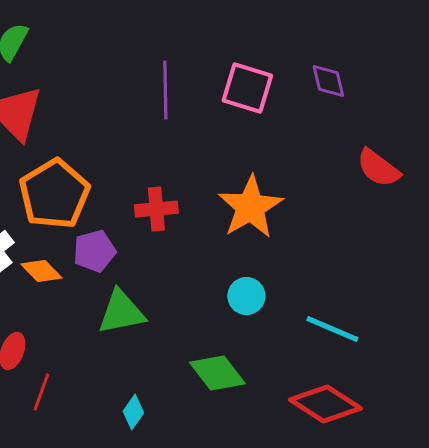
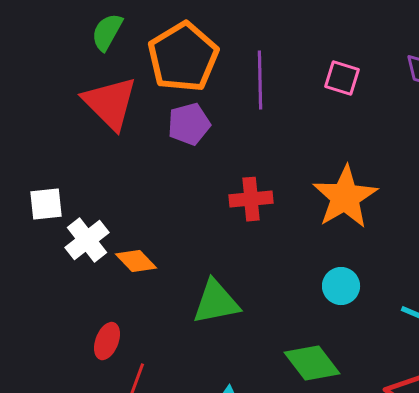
pink square: (247, 88) -> (342, 78), size x0.7
orange pentagon: (54, 194) -> (183, 57), moved
purple pentagon: (94, 251) -> (189, 124), moved

